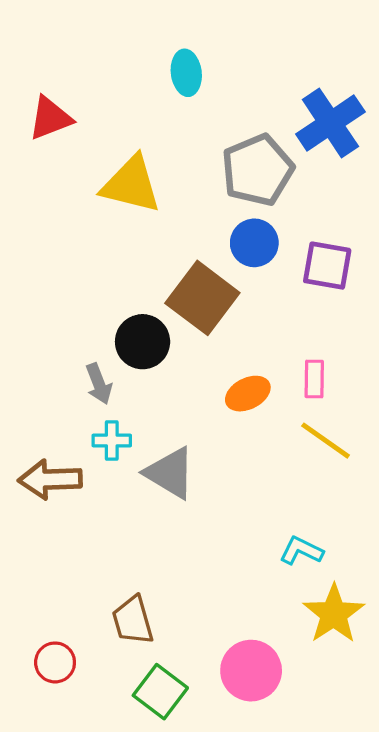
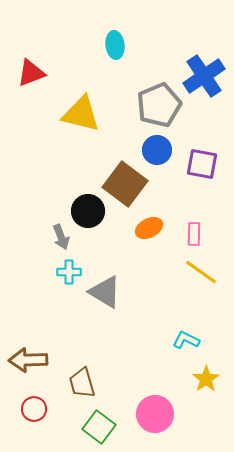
orange ellipse: (248, 394) -> (149, 228), moved
brown arrow: (50, 479) -> (28, 360), moved
yellow star: (334, 614) -> (206, 379), size x0.7

